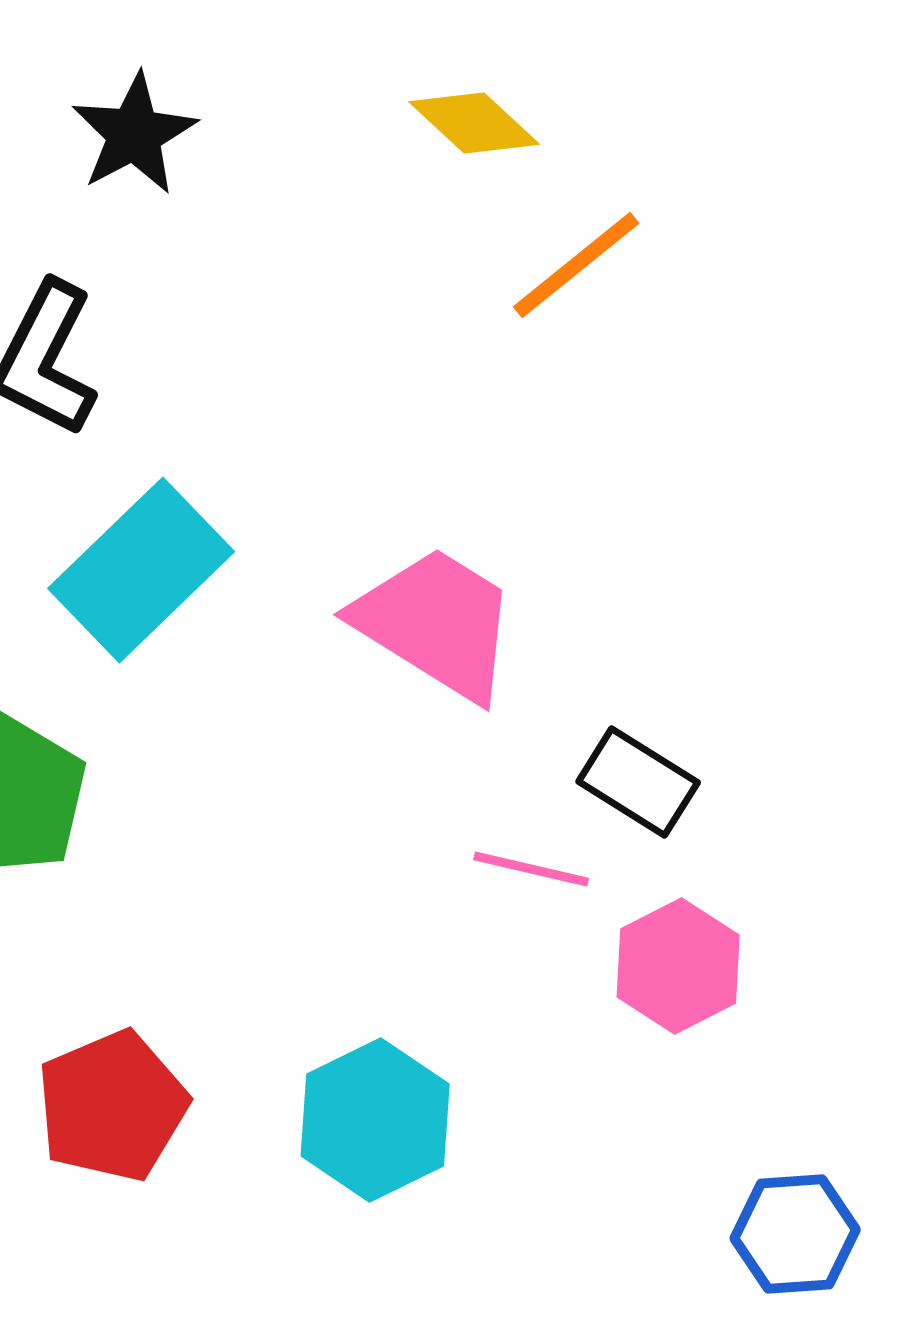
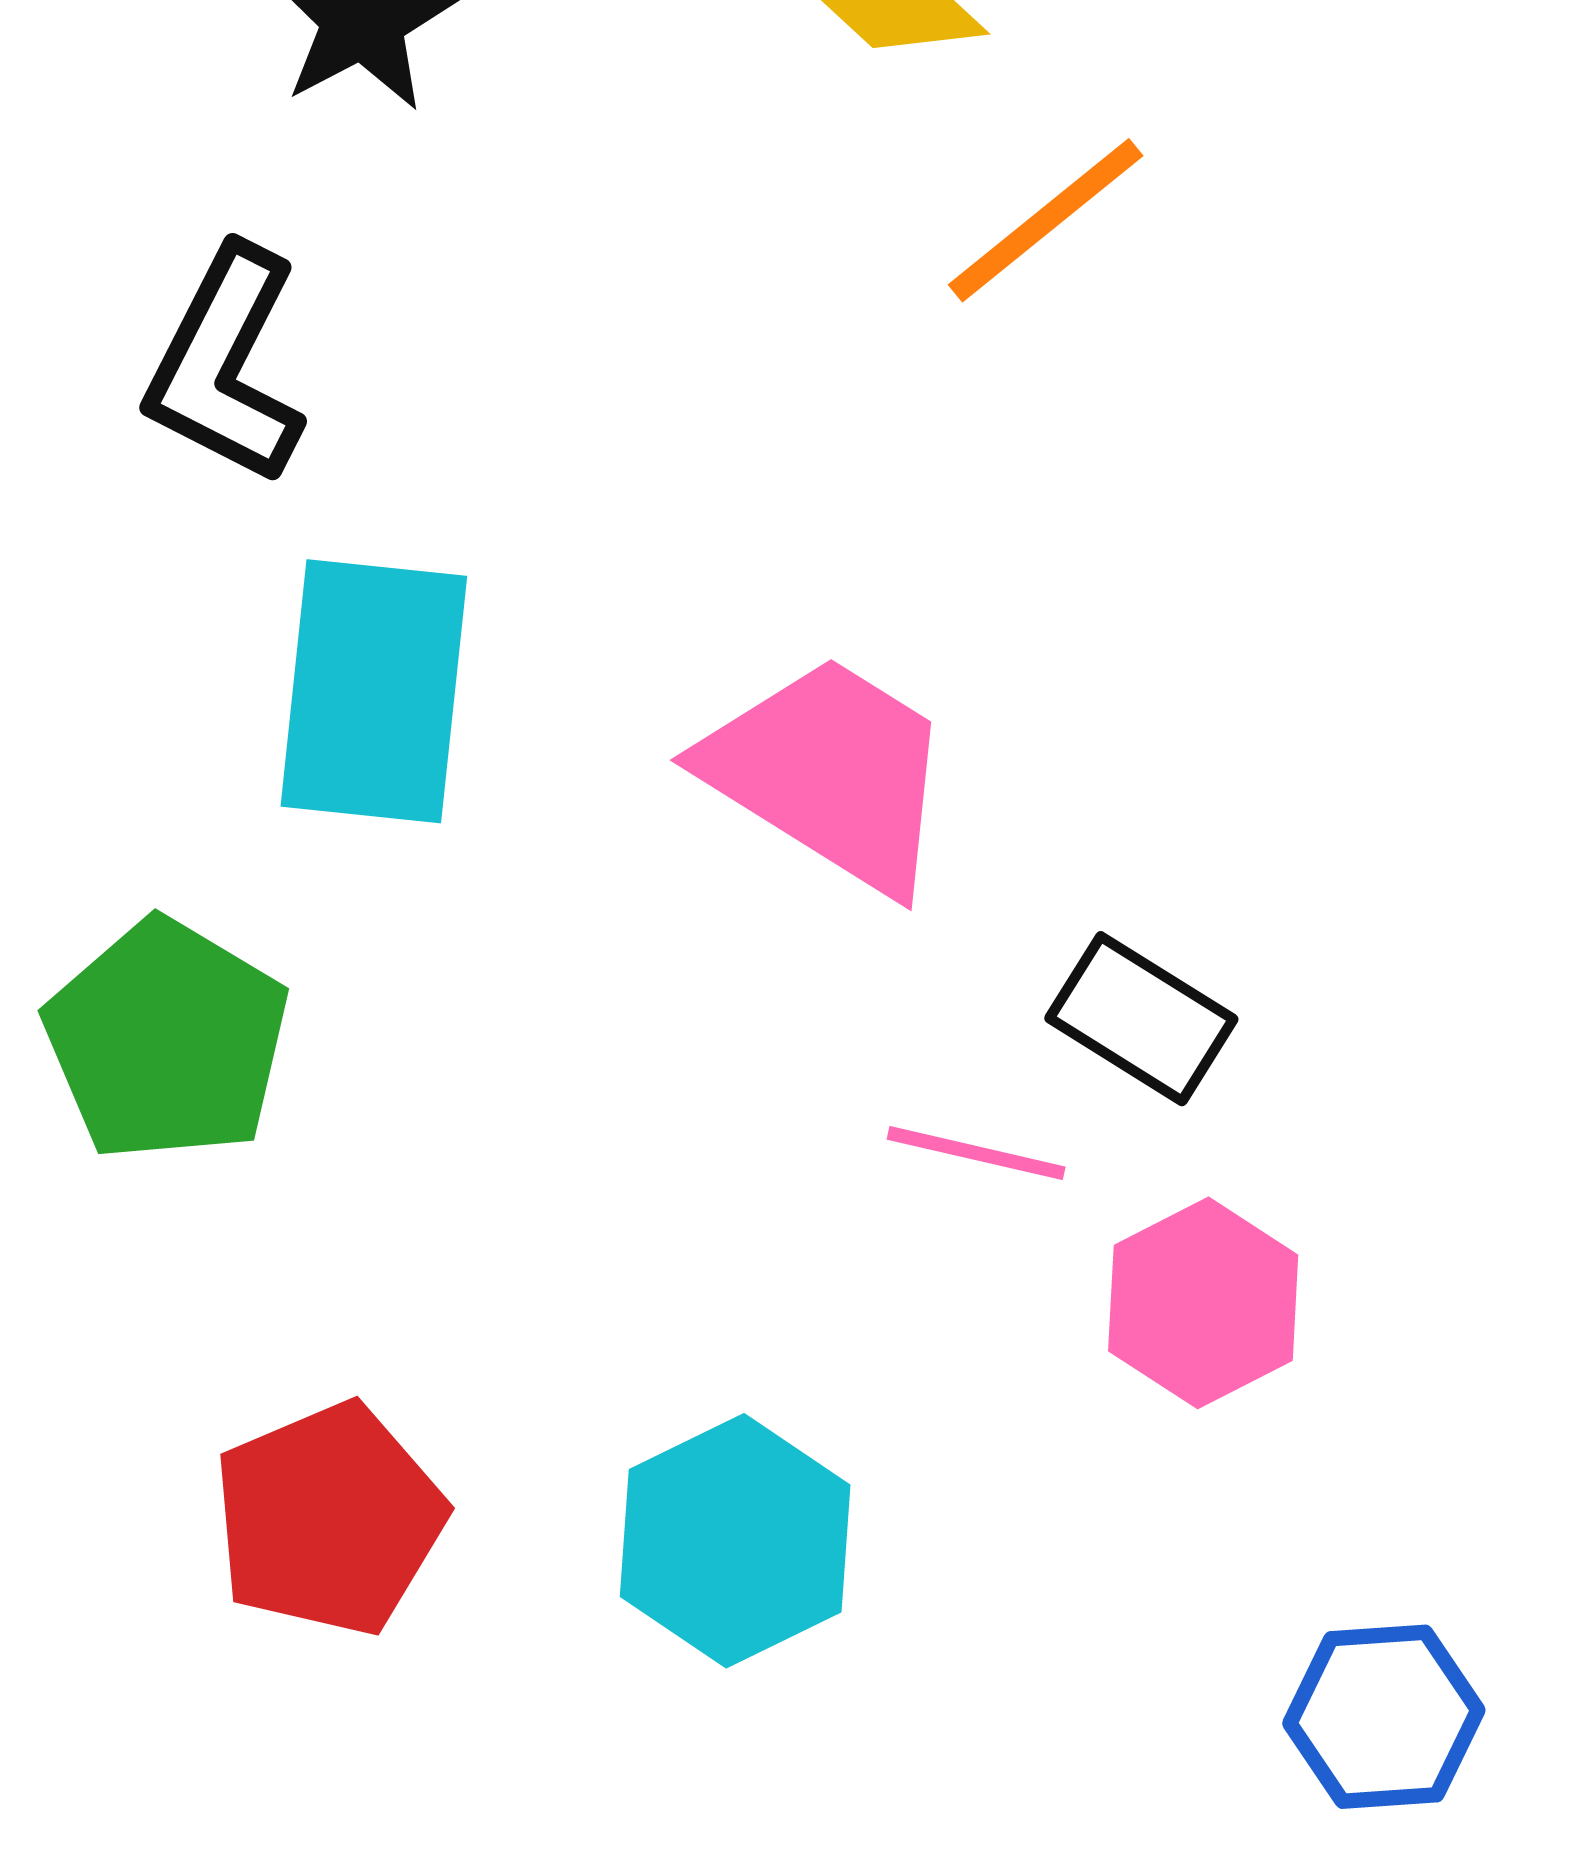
cyan rectangle: (141, 570) -> (374, 691), turned -40

